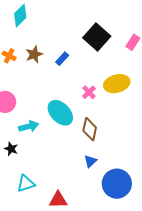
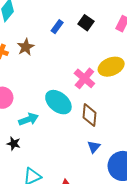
black square: (97, 37) -> (86, 23), size x0.6
blue rectangle: (62, 59) -> (57, 27), moved
pink cross: (89, 92) -> (84, 78), size x1.5

